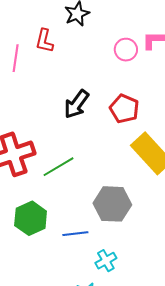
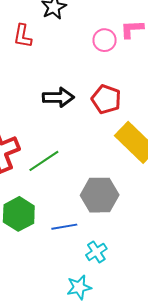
black arrow: (77, 104) -> (58, 97), turned -124

